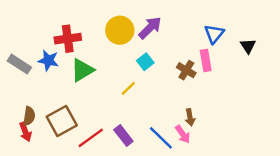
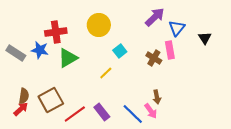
purple arrow: (150, 28) -> (155, 17), moved
red arrow: (25, 132) -> (21, 109), turned -112

